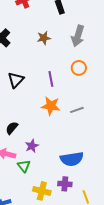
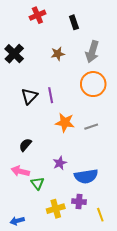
orange circle: (79, 68) -> (93, 84), size x1.6
purple line: (51, 79) -> (51, 95), moved
purple star: (32, 146) -> (60, 163), moved
yellow cross: (42, 191) -> (56, 209), turned -30

